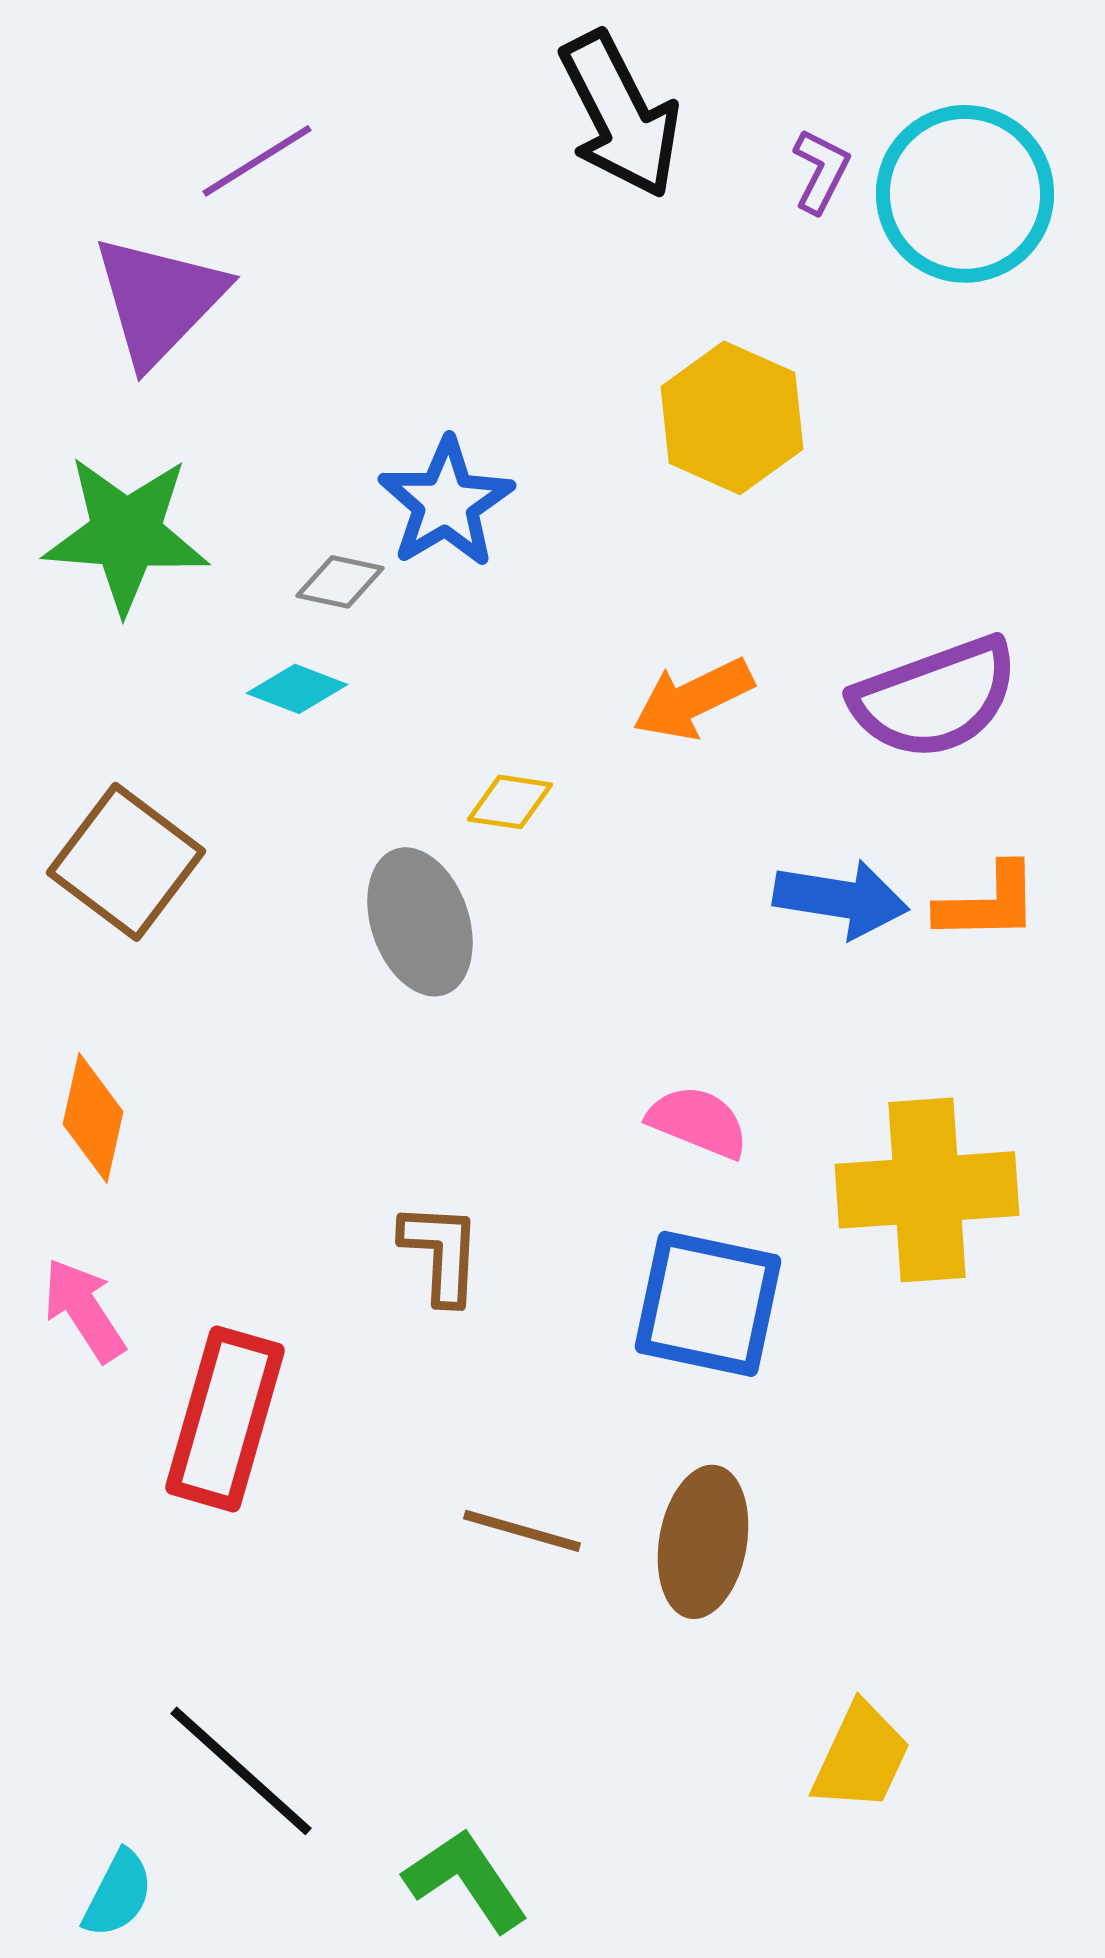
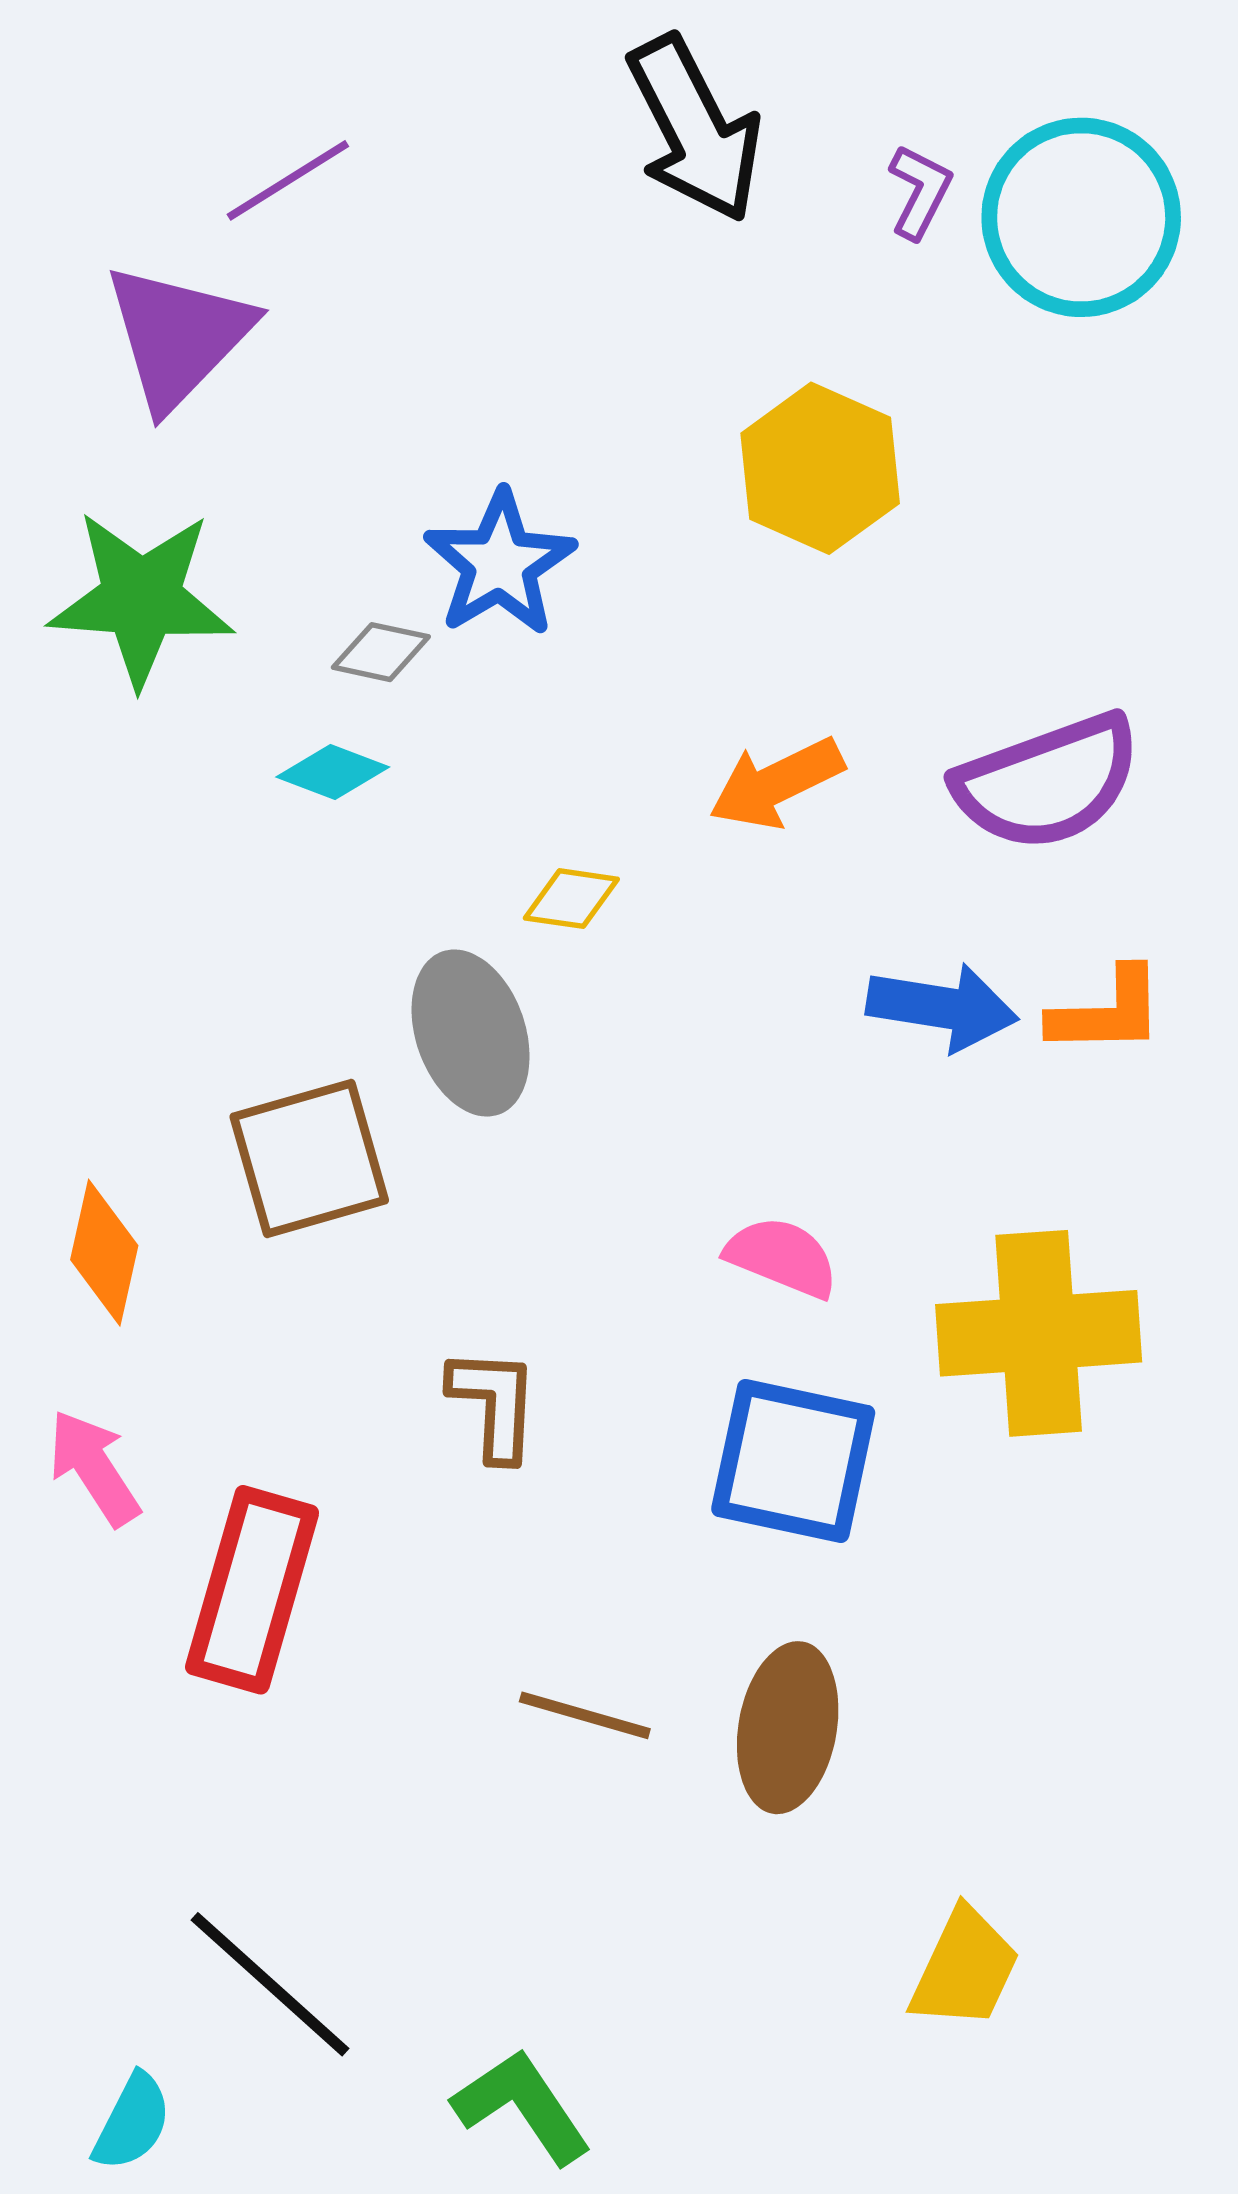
brown square: (126, 862) -> (309, 1158), moved, turned 37

